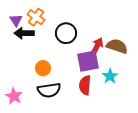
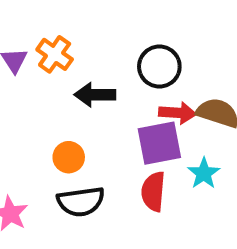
black arrow: (24, 33) -> (95, 95), moved
black circle: (66, 33) -> (159, 67), moved
red arrow: (97, 46) -> (178, 113), turned 66

